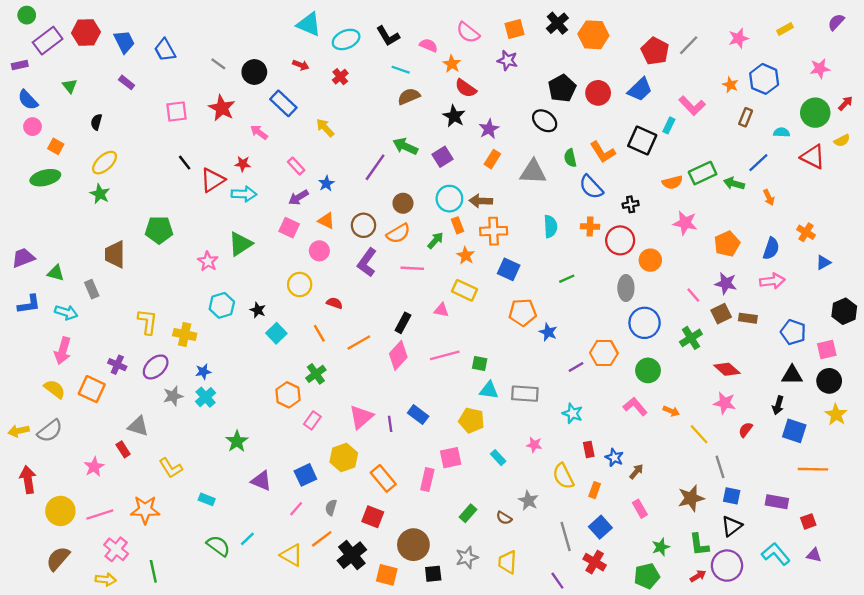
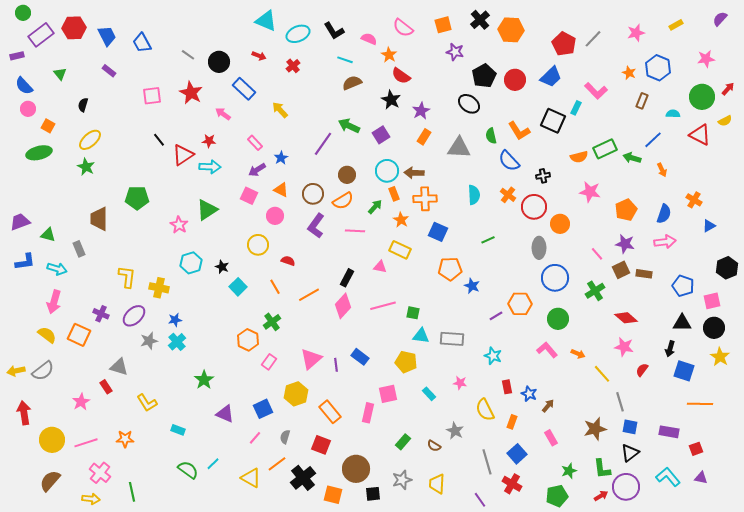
purple star: (507, 60) -> (455, 52), moved
orange cross: (590, 226) -> (508, 195), turned 35
orange star: (145, 510) -> (125, 439), size x0.7

